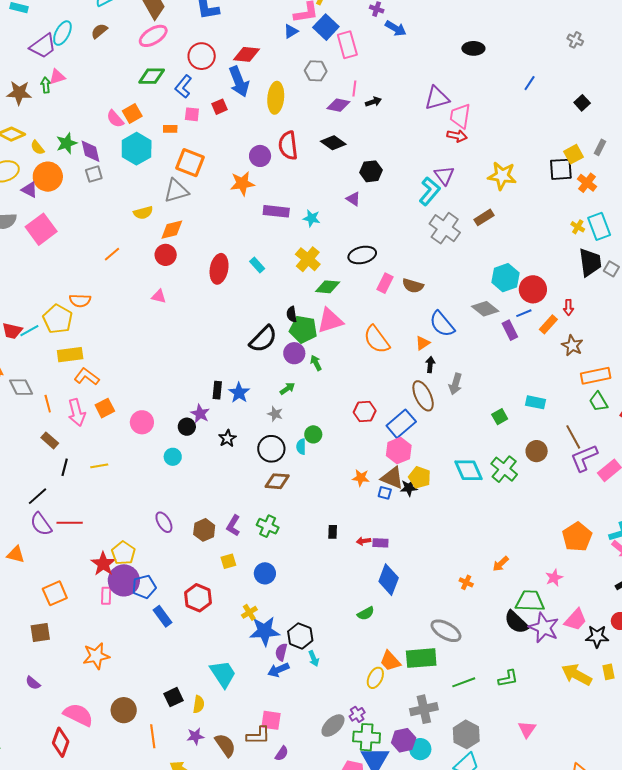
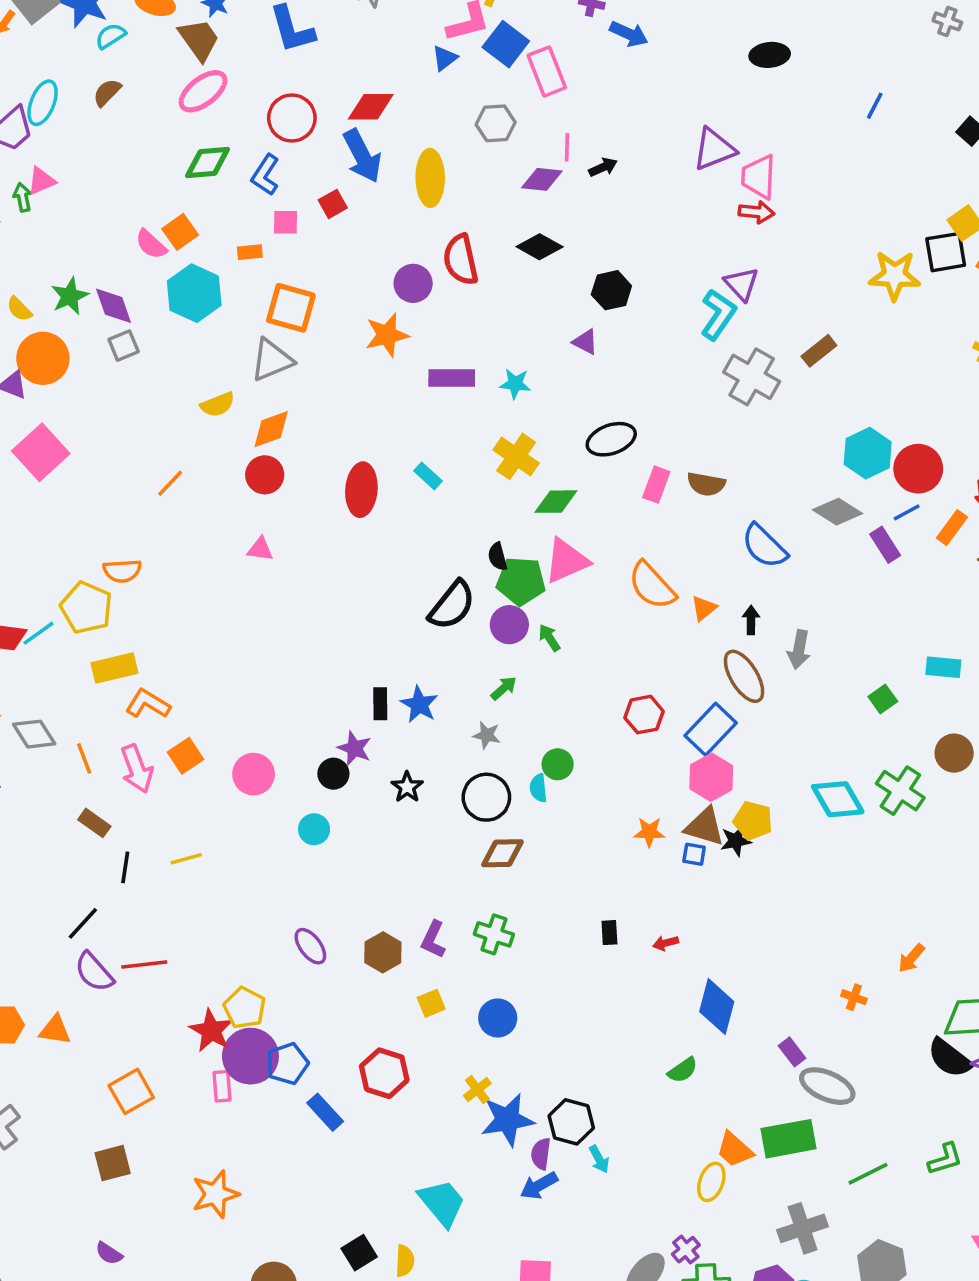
yellow star: (502, 176) -> (895, 276), moved
orange triangle: (423, 343) -> (704, 608), moved
purple rectangle: (380, 543) -> (792, 1052), moved, turned 56

